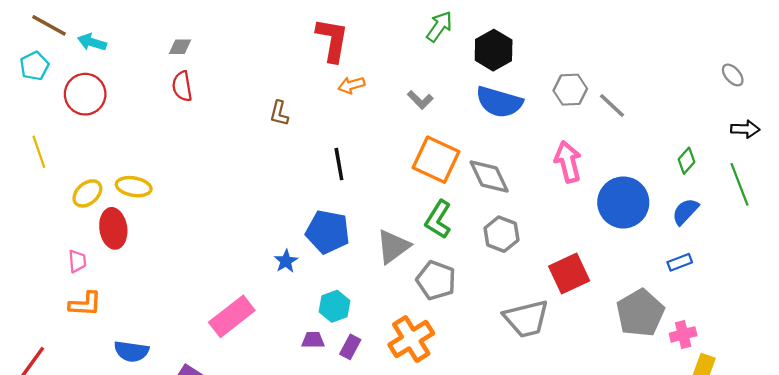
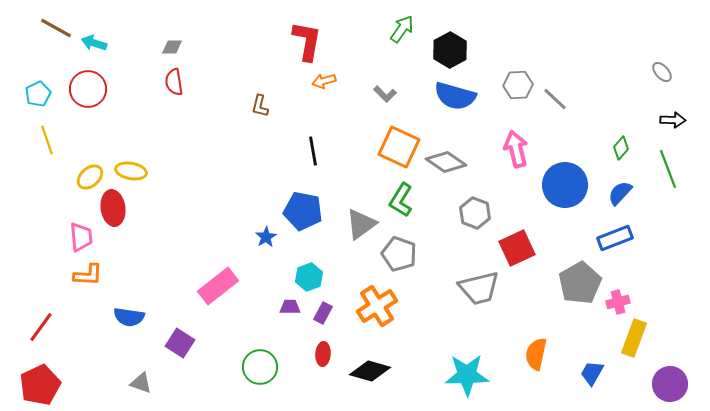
cyan pentagon: (34, 66) -> (38, 94), moved
gray diamond: (489, 177) -> (446, 162), turned -30
gray hexagon: (501, 234) -> (475, 213), moved
pink trapezoid: (77, 261) -> (81, 237), size x1.4
blue rectangle: (680, 262) -> (615, 238), size x1.6

